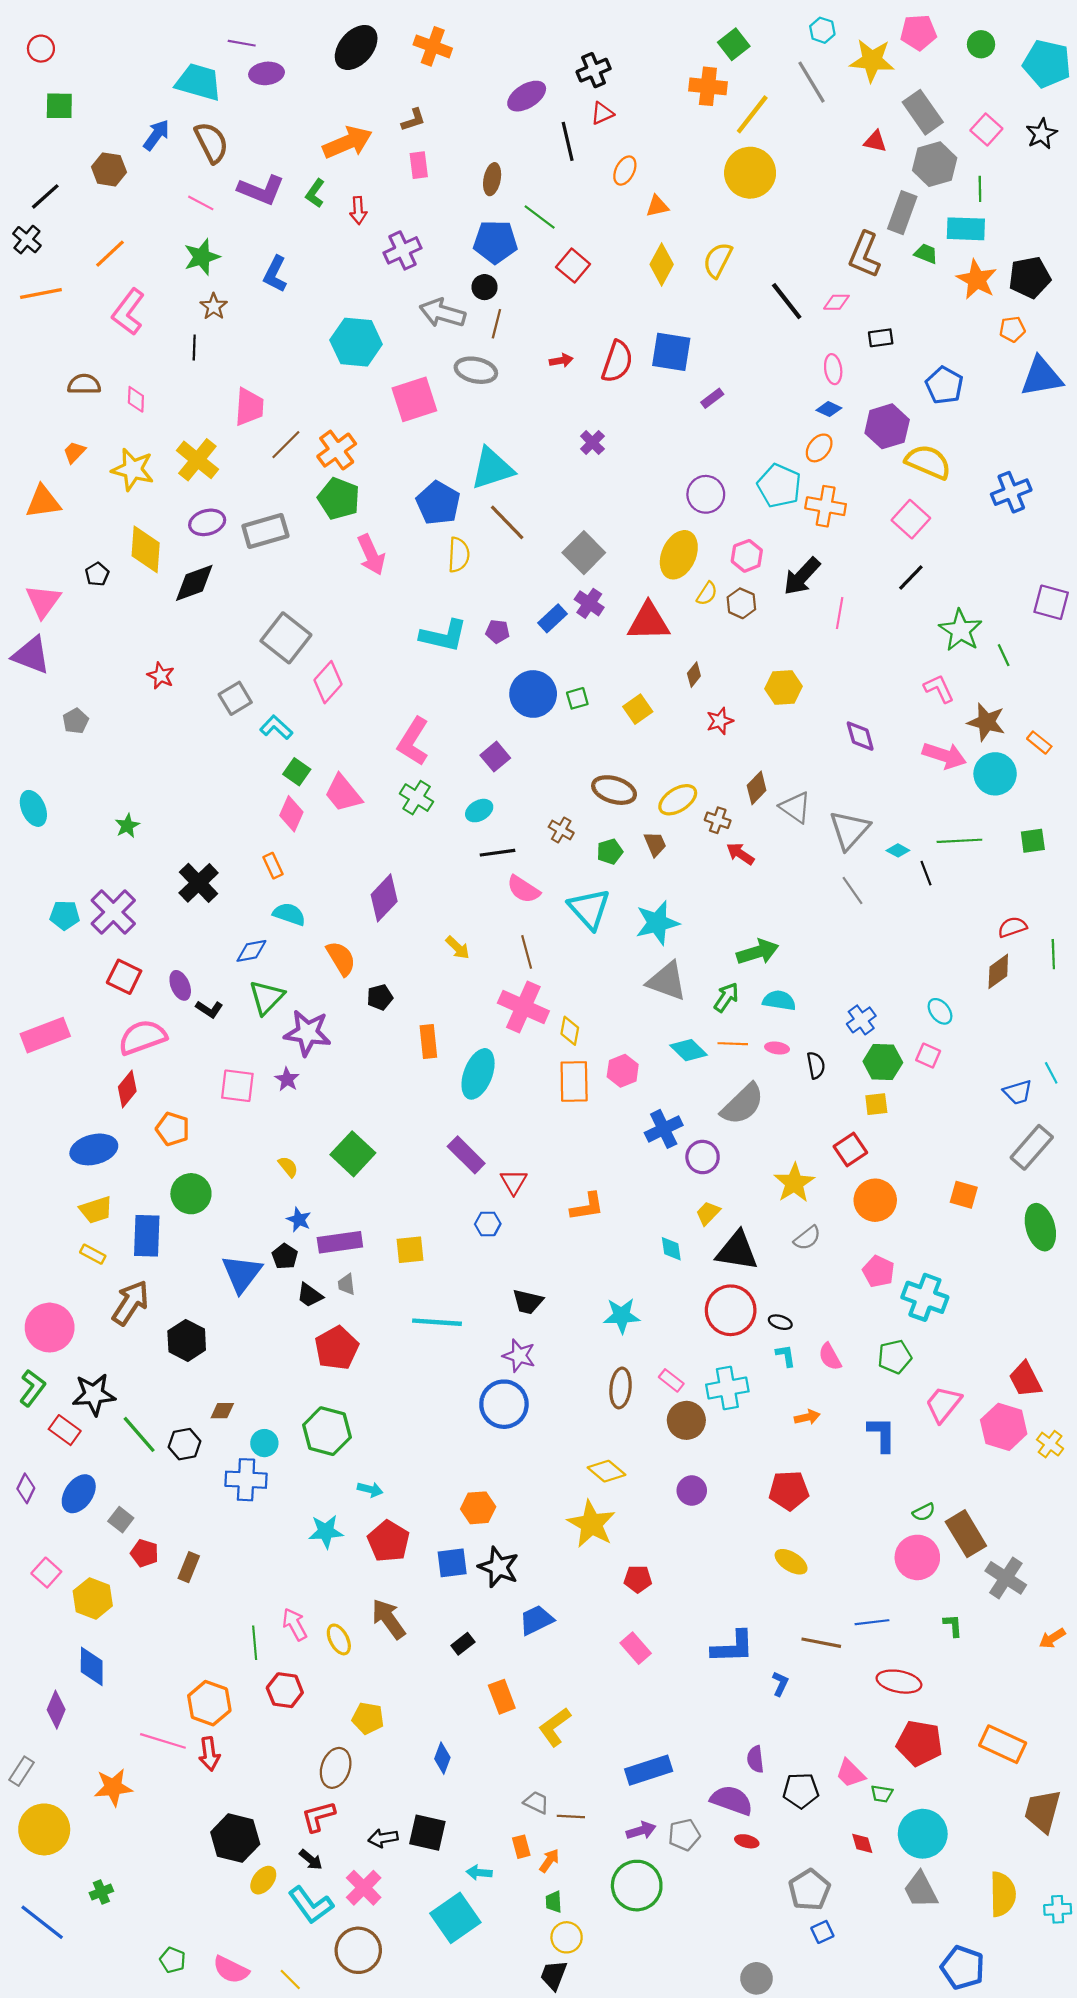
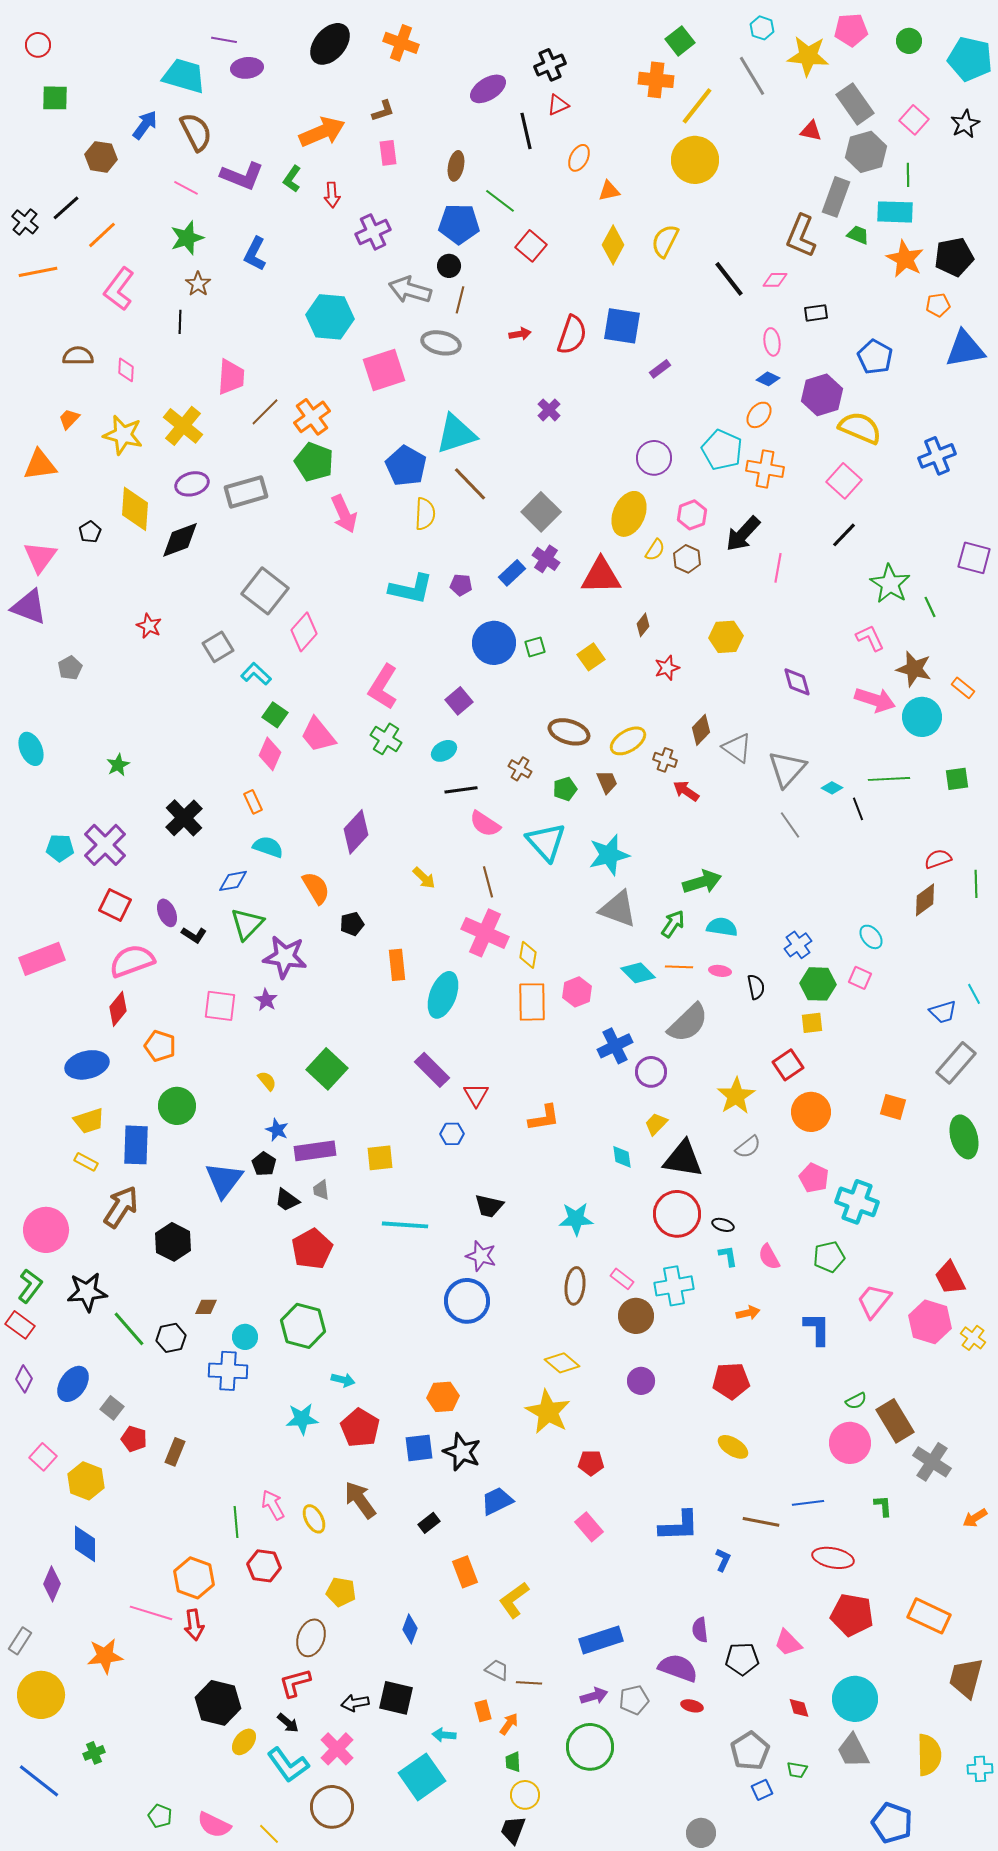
black line: (45, 196) -> (66, 208), moved
red rectangle: (65, 1430) -> (20, 1325), moved
green trapezoid: (882, 1794) -> (797, 1770), moved

